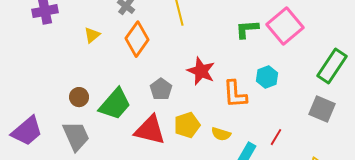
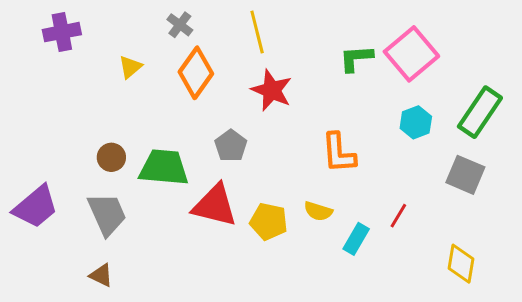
red star: (201, 71) -> (272, 90), moved
cyan hexagon: (267, 77) -> (416, 122), moved
green trapezoid: (115, 104) -> (164, 168), turned -126
yellow pentagon: (187, 125) -> (269, 221), moved, turned 30

